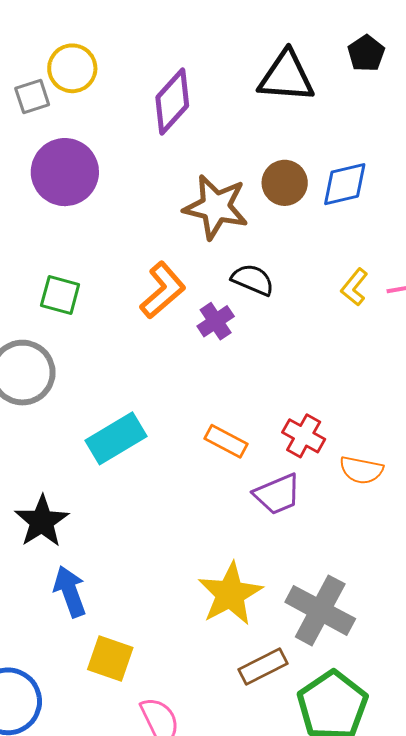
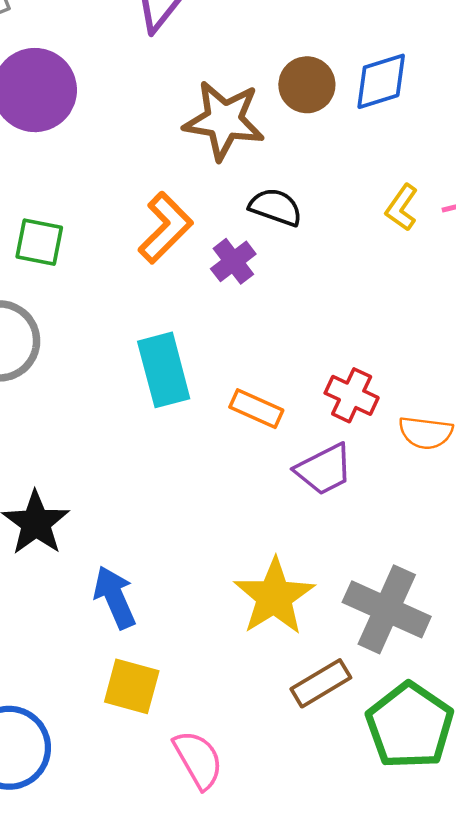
cyan rectangle: (116, 438) -> (164, 370), moved, turned -70
blue arrow: (70, 591) -> (115, 597), moved

